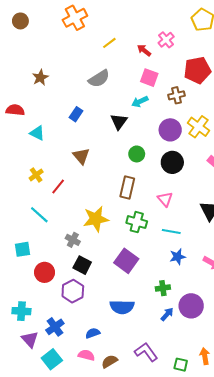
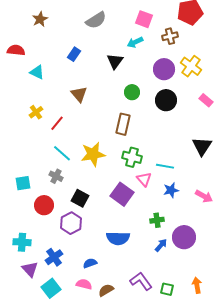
pink triangle: (165, 199) -> (144, 179), moved
cyan line: (39, 215) -> (62, 153), moved
gray cross: (73, 240) -> (56, 176), moved
green square: (181, 365) -> (167, 289), moved

